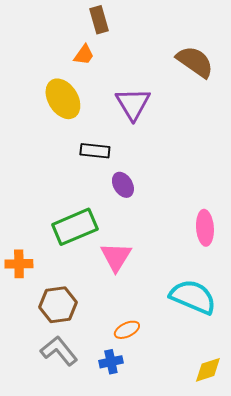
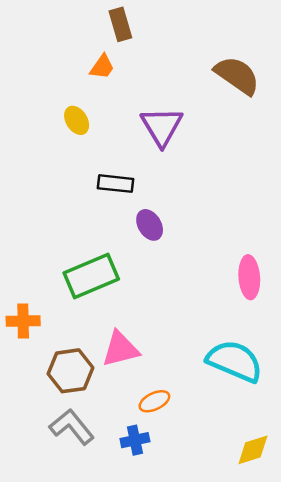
yellow ellipse: (63, 99) -> (77, 120), size x0.6
pink triangle: (116, 257) -> (120, 349), moved, turned 44

